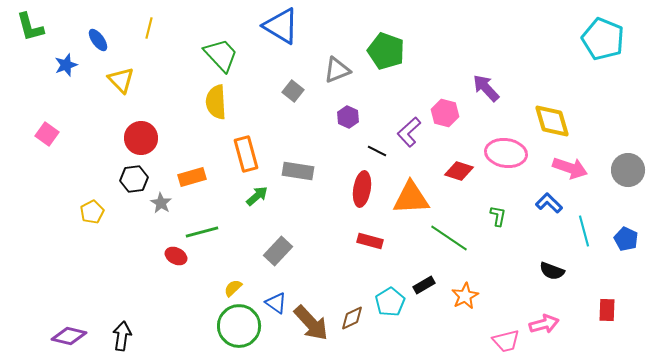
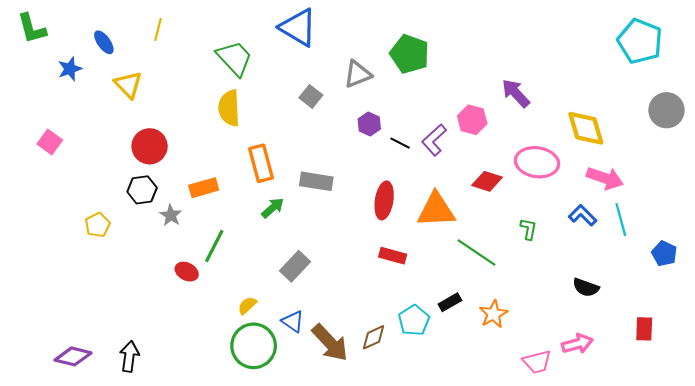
black line: (377, 151) -> (400, 143), moved
gray circle: (628, 170) -> (666, 110), moved
cyan line: (584, 231) -> (621, 220), moved
green line: (202, 232) -> (214, 246), turned -48

